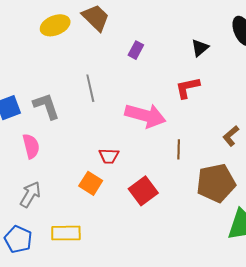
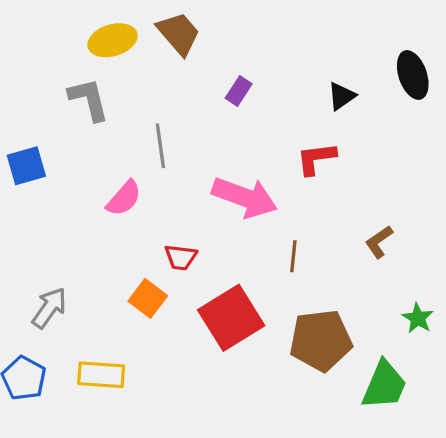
gray L-shape: (46, 106) -> (89, 99), moved
pink semicircle: (31, 146) -> (124, 198), moved, turned 50
brown pentagon: (216, 183) -> (321, 340), moved
red square: (143, 191) -> (231, 318), size x1.4

